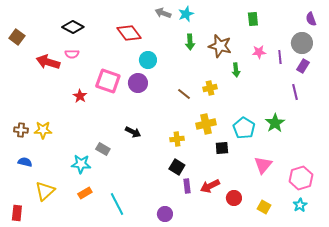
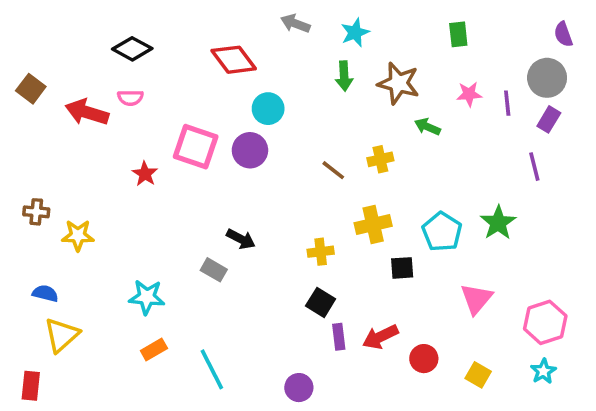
cyan star: (186, 14) -> (355, 33), moved
brown square: (17, 37) -> (31, 89), moved
green arrow: (236, 70) -> (427, 127), turned 120
brown cross: (21, 130) -> (36, 212), moved
gray rectangle: (103, 149) -> (214, 270), moved
yellow triangle: (45, 191) -> (62, 335), moved

